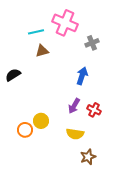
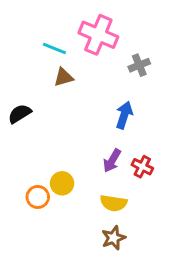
cyan line: (36, 32) -> (54, 48), turned 35
brown star: (88, 157) -> (114, 238), moved

